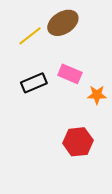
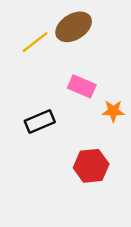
black rectangle: (34, 83) -> (40, 121), moved

